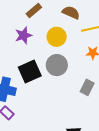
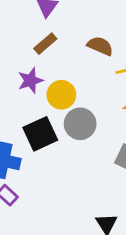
yellow circle: (57, 37) -> (61, 95), moved

